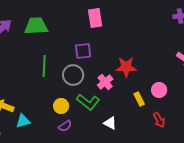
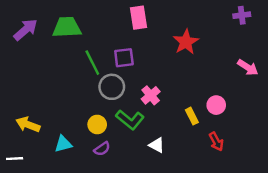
green line: (44, 66) -> (92, 63), moved, turned -30
red star: (126, 67) -> (186, 42), moved, turned -30
cyan triangle: (23, 121) -> (63, 144), moved

